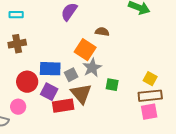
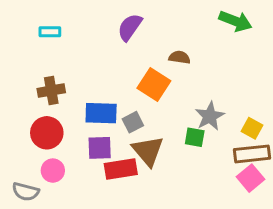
brown cross: (17, 44) -> (51, 91), moved
gray star: (92, 68) -> (210, 116), moved
red circle: (27, 82) -> (47, 133), moved
purple square: (49, 92) -> (100, 148), turned -30
pink square: (149, 112) -> (250, 178), turned -30

